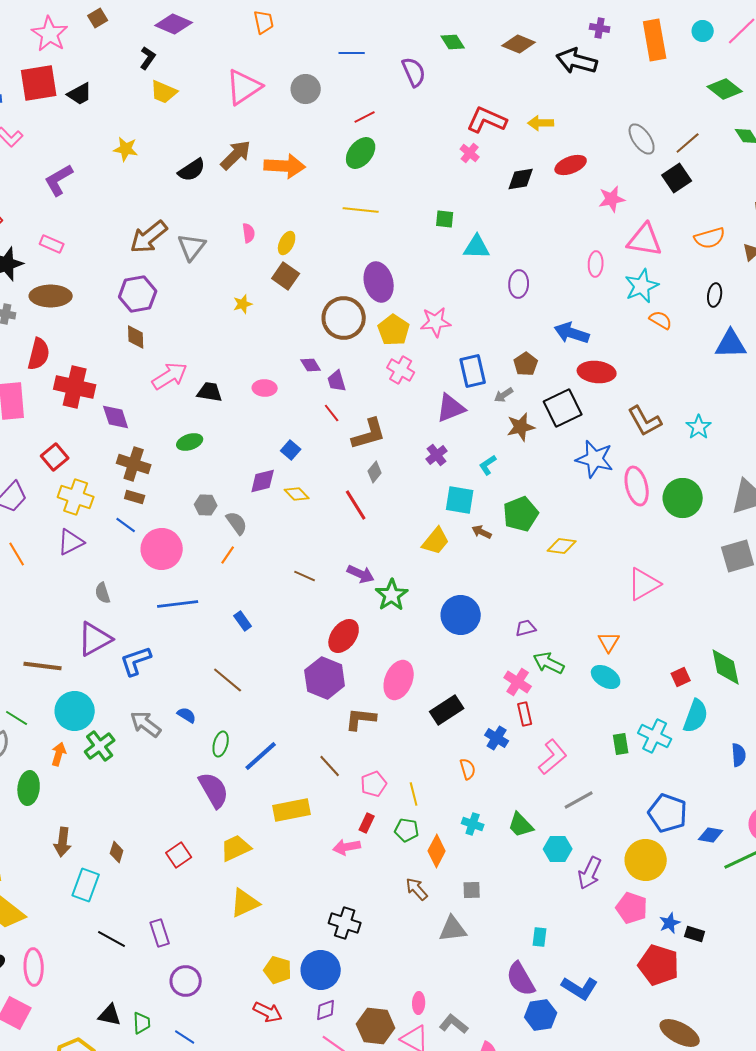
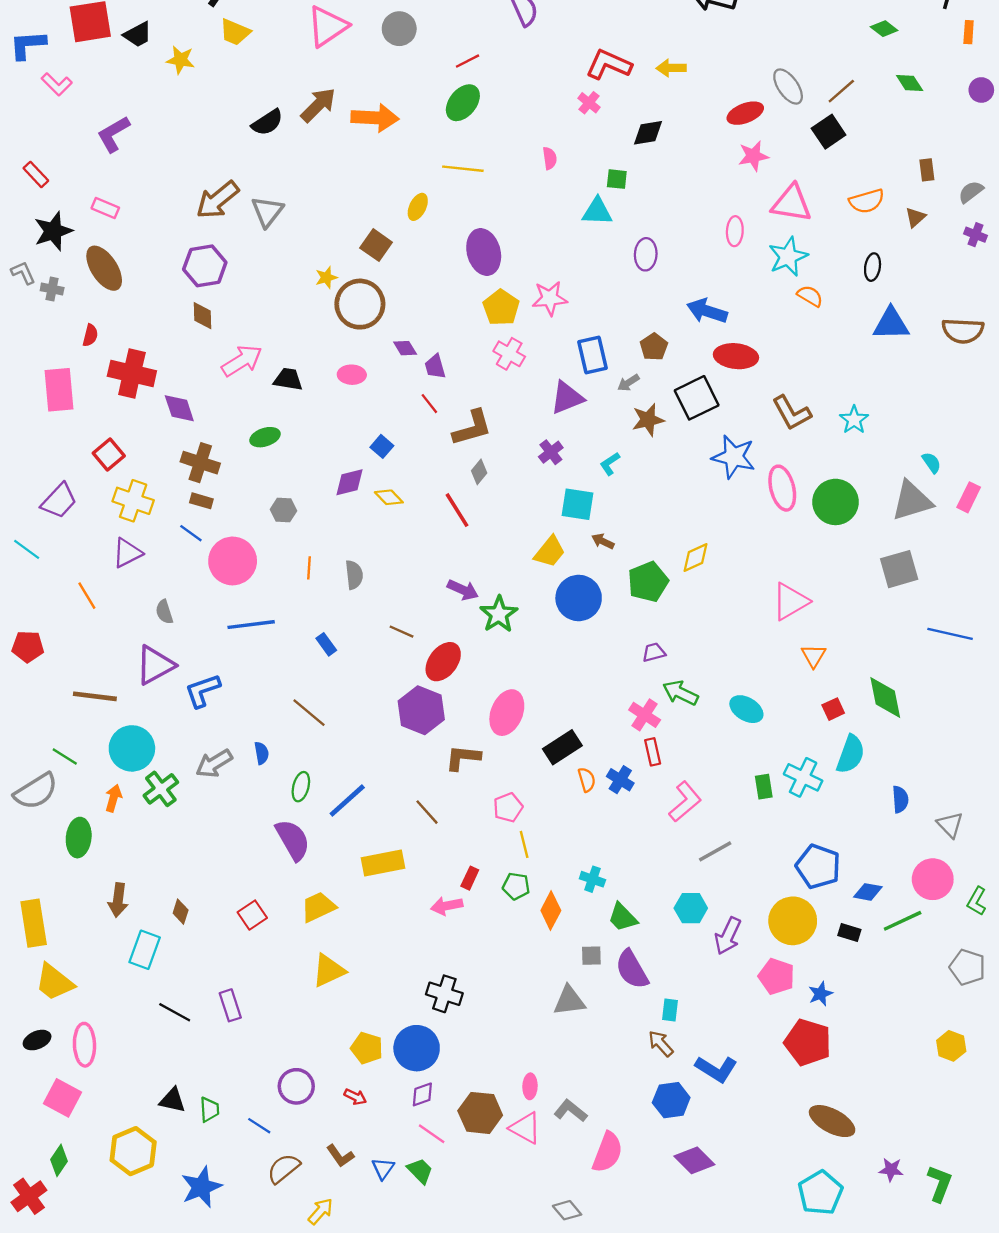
green diamond: (725, 89) -> (884, 29), size x0.7
yellow star: (126, 149) -> (181, 60), moved
red ellipse: (571, 165) -> (745, 113), moved
green square: (445, 219) -> (617, 179), moved
pink semicircle: (249, 233) -> (550, 158), moved
yellow ellipse: (287, 243) -> (418, 207), moved
brown ellipse: (51, 296) -> (104, 268), turned 57
brown circle: (344, 318) -> (360, 304), moved
red semicircle: (39, 354) -> (90, 335), size x0.6
green pentagon: (521, 514) -> (648, 582), moved
gray semicircle: (237, 523) -> (354, 575), moved, turned 30
yellow diamond: (562, 546) -> (695, 557), turned -32
orange line: (17, 554) -> (87, 596), moved
orange line: (228, 555) -> (309, 568), turned -30
brown line: (305, 576) -> (402, 632), moved
blue circle: (461, 615) -> (579, 598), moved
orange triangle: (609, 642) -> (814, 656), moved
blue semicircle: (187, 715) -> (262, 753), turned 48
gray arrow: (146, 724) -> (214, 763), turned -68
orange semicircle: (468, 769) -> (587, 780), moved
pink pentagon: (374, 784) -> (508, 807), moved
green trapezoid: (521, 825) -> (623, 917), moved
brown arrow: (417, 889) -> (661, 1044), moved
black rectangle: (695, 934) -> (849, 932), moved
purple semicircle: (521, 979) -> (632, 969), moved
purple circle: (186, 981) -> (296, 1086), moved
red arrow: (268, 1012) -> (355, 1097), size x0.7

